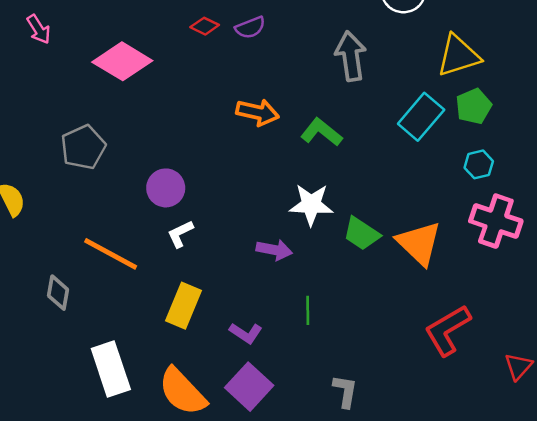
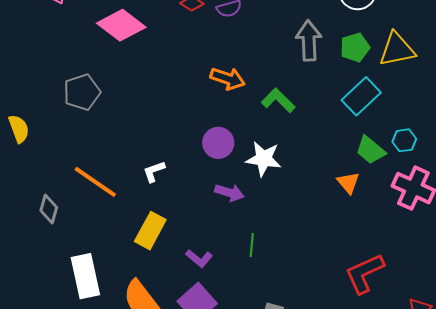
green pentagon: (474, 106) -> (355, 47), moved
purple circle: (166, 188) -> (218, 143), moved
green trapezoid: (361, 234) -> (370, 150), moved
orange triangle: (419, 243) -> (348, 183), moved, size x0.6

